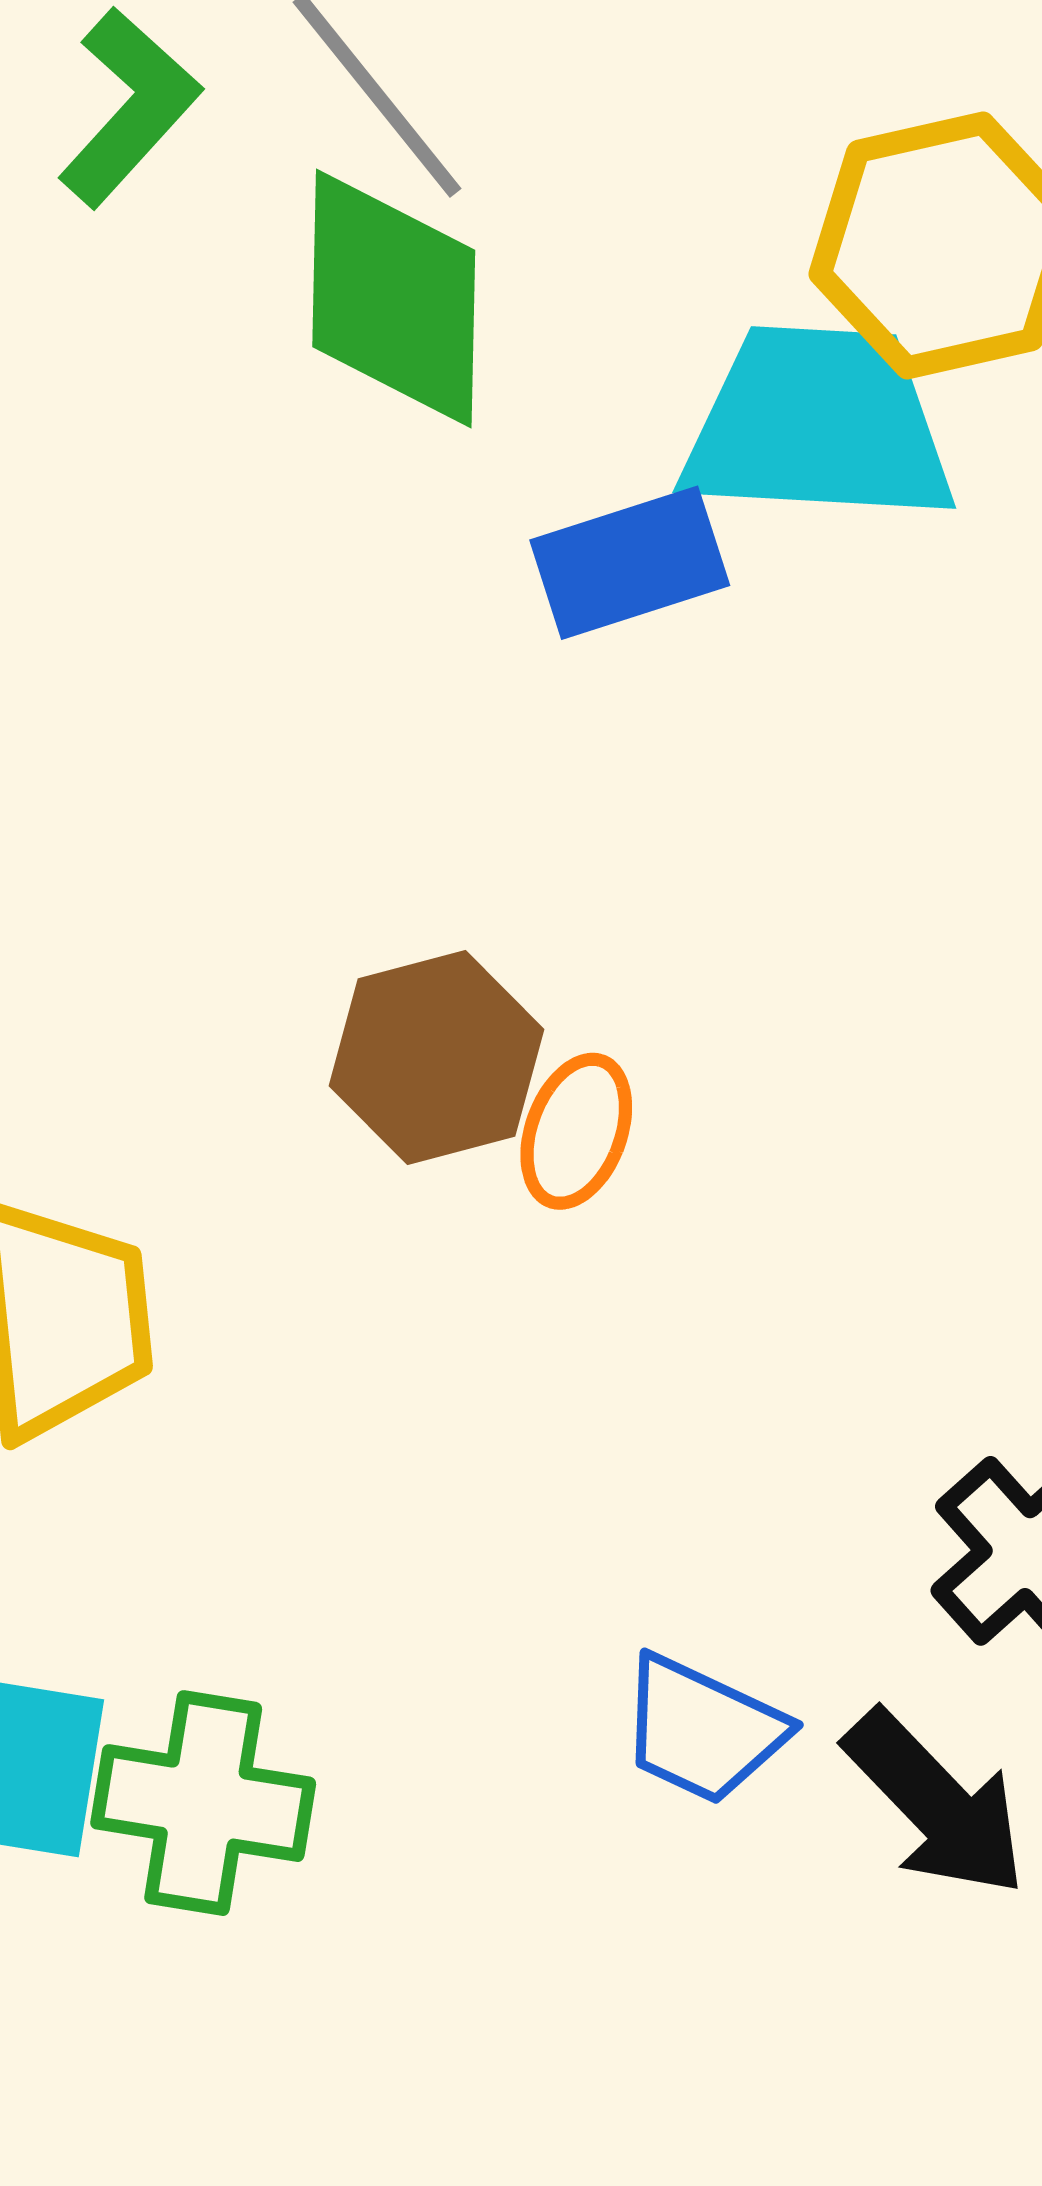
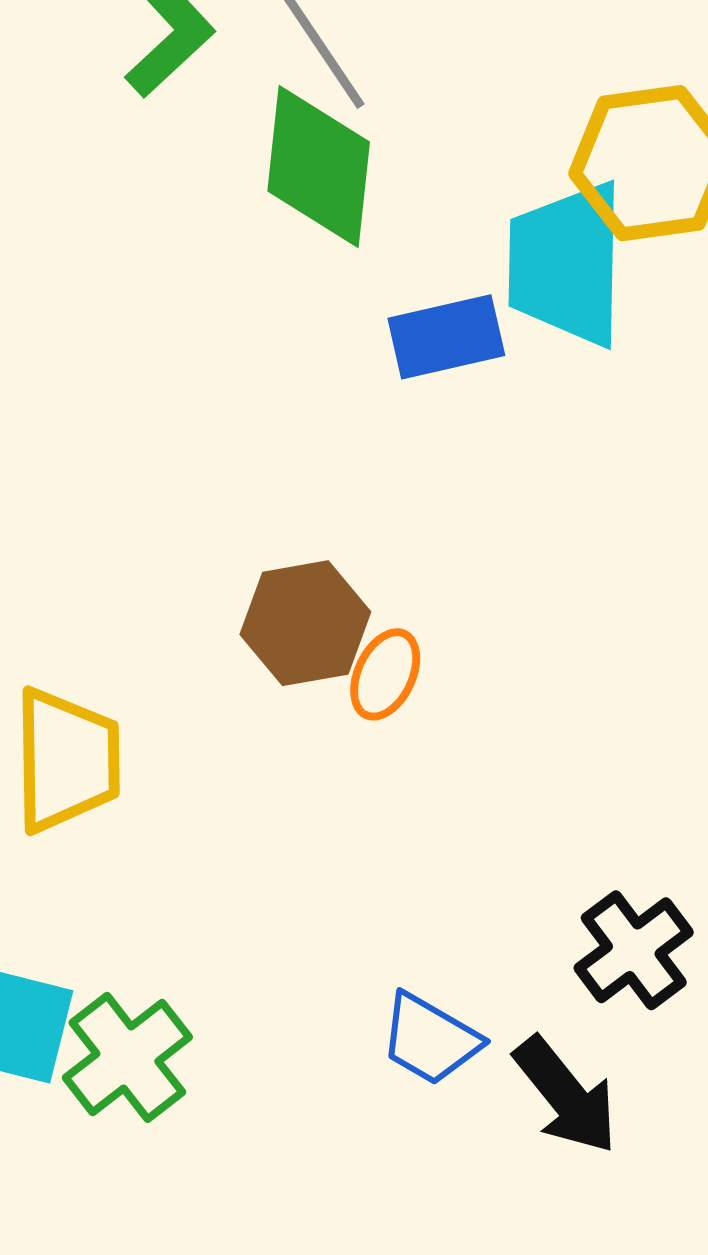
cyan trapezoid: (818, 425) -> (566, 264), turned -97
green cross: (203, 1803) -> (127, 1057), turned 38

